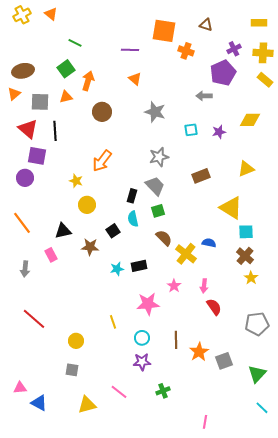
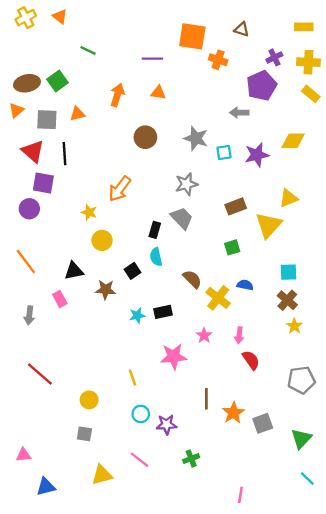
green square: (66, 69) -> (57, 81), moved
orange triangle: (135, 79) -> (158, 93), turned -32
orange arrow: (88, 81) -> (117, 95), moved
brown circle: (102, 112) -> (145, 137), moved
gray star: (155, 112) -> (196, 138), moved
purple star: (219, 132) -> (257, 155), size x1.5
yellow triangle: (231, 208) -> (269, 225), moved, turned 40
green square: (158, 211) -> (232, 247), moved
cyan circle: (142, 338) -> (141, 414), moved
blue triangle: (39, 403) -> (46, 487), moved, turned -42

